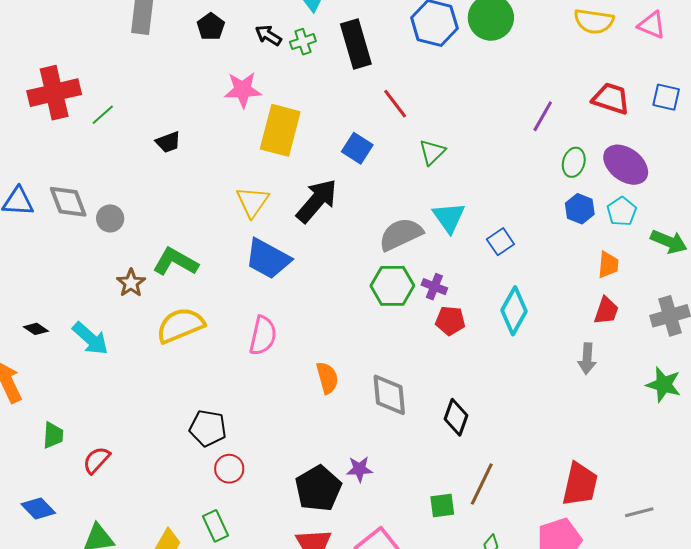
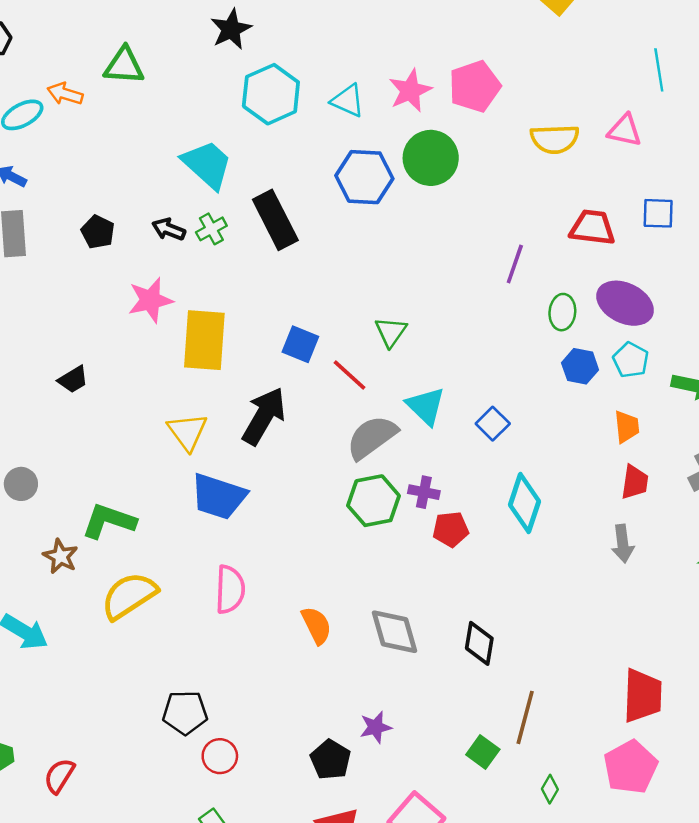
red line: (395, 104) -> (350, 375), moved
black pentagon: (318, 488) -> (331, 760), size x0.7
green square: (442, 506) -> (483, 752), turned -36

